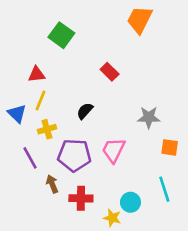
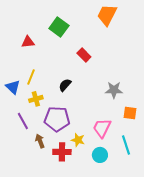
green square: (61, 35) -> (59, 27), moved
red triangle: (37, 74) -> (28, 42), moved
pink trapezoid: (114, 150) -> (102, 128), moved
yellow star: (112, 218) -> (78, 140), moved

